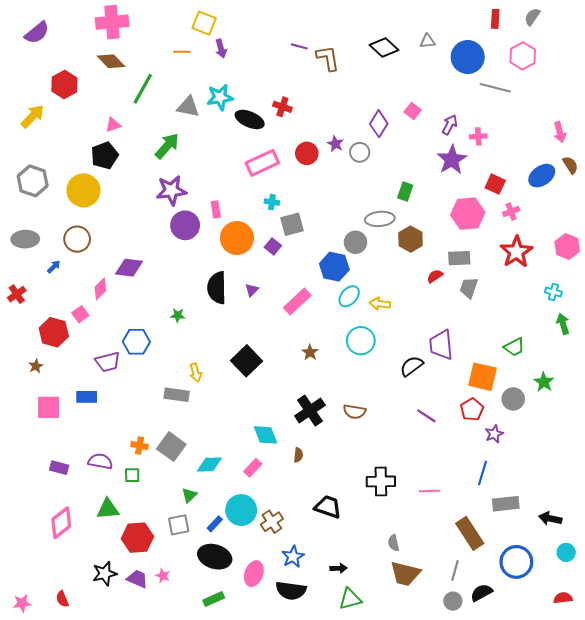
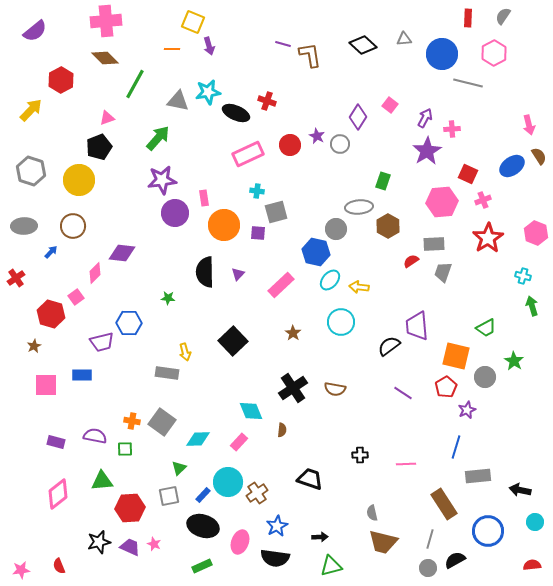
purple square: (273, 246) -> (258, 233), turned -35
black cross: (381, 481) -> (360, 455), size x0.6

